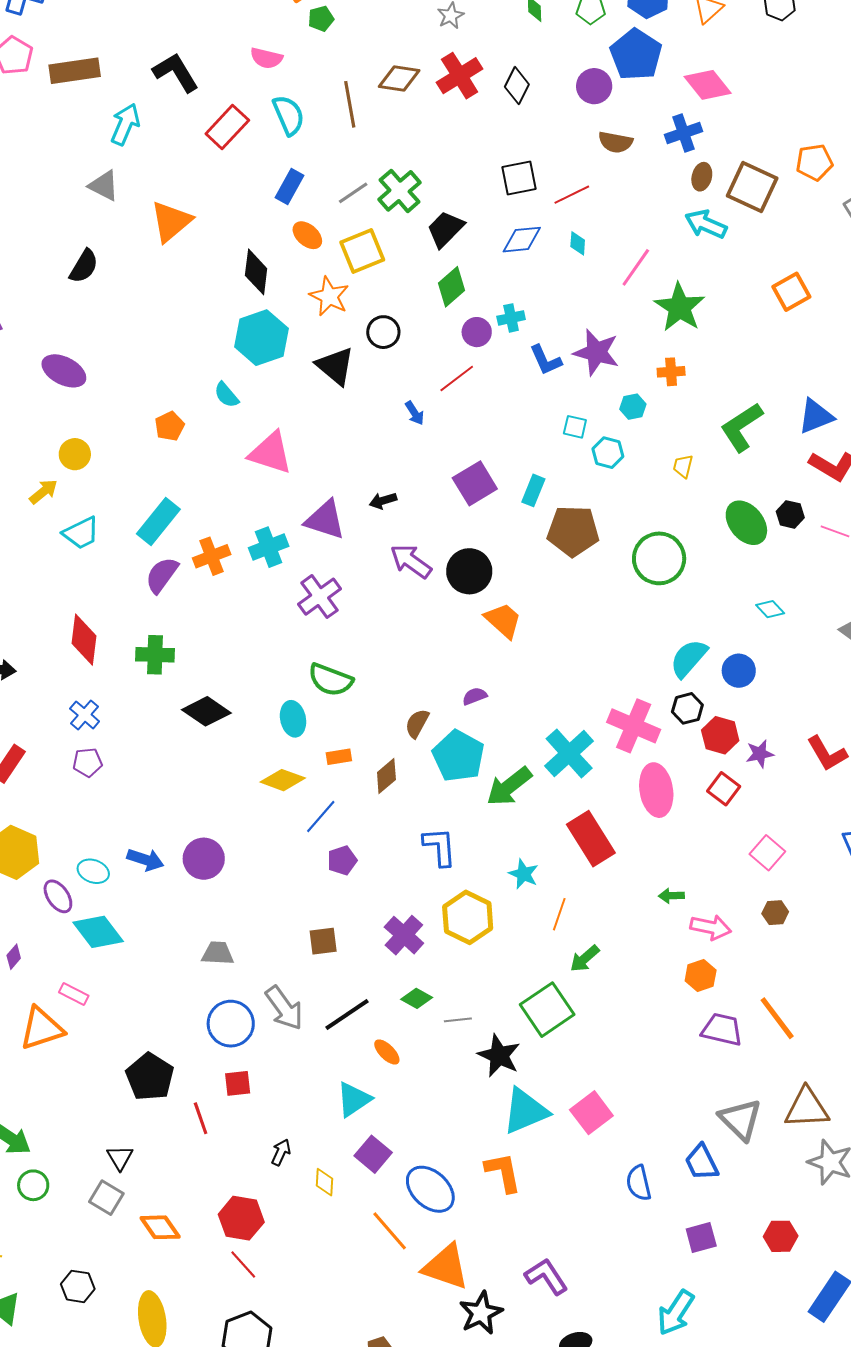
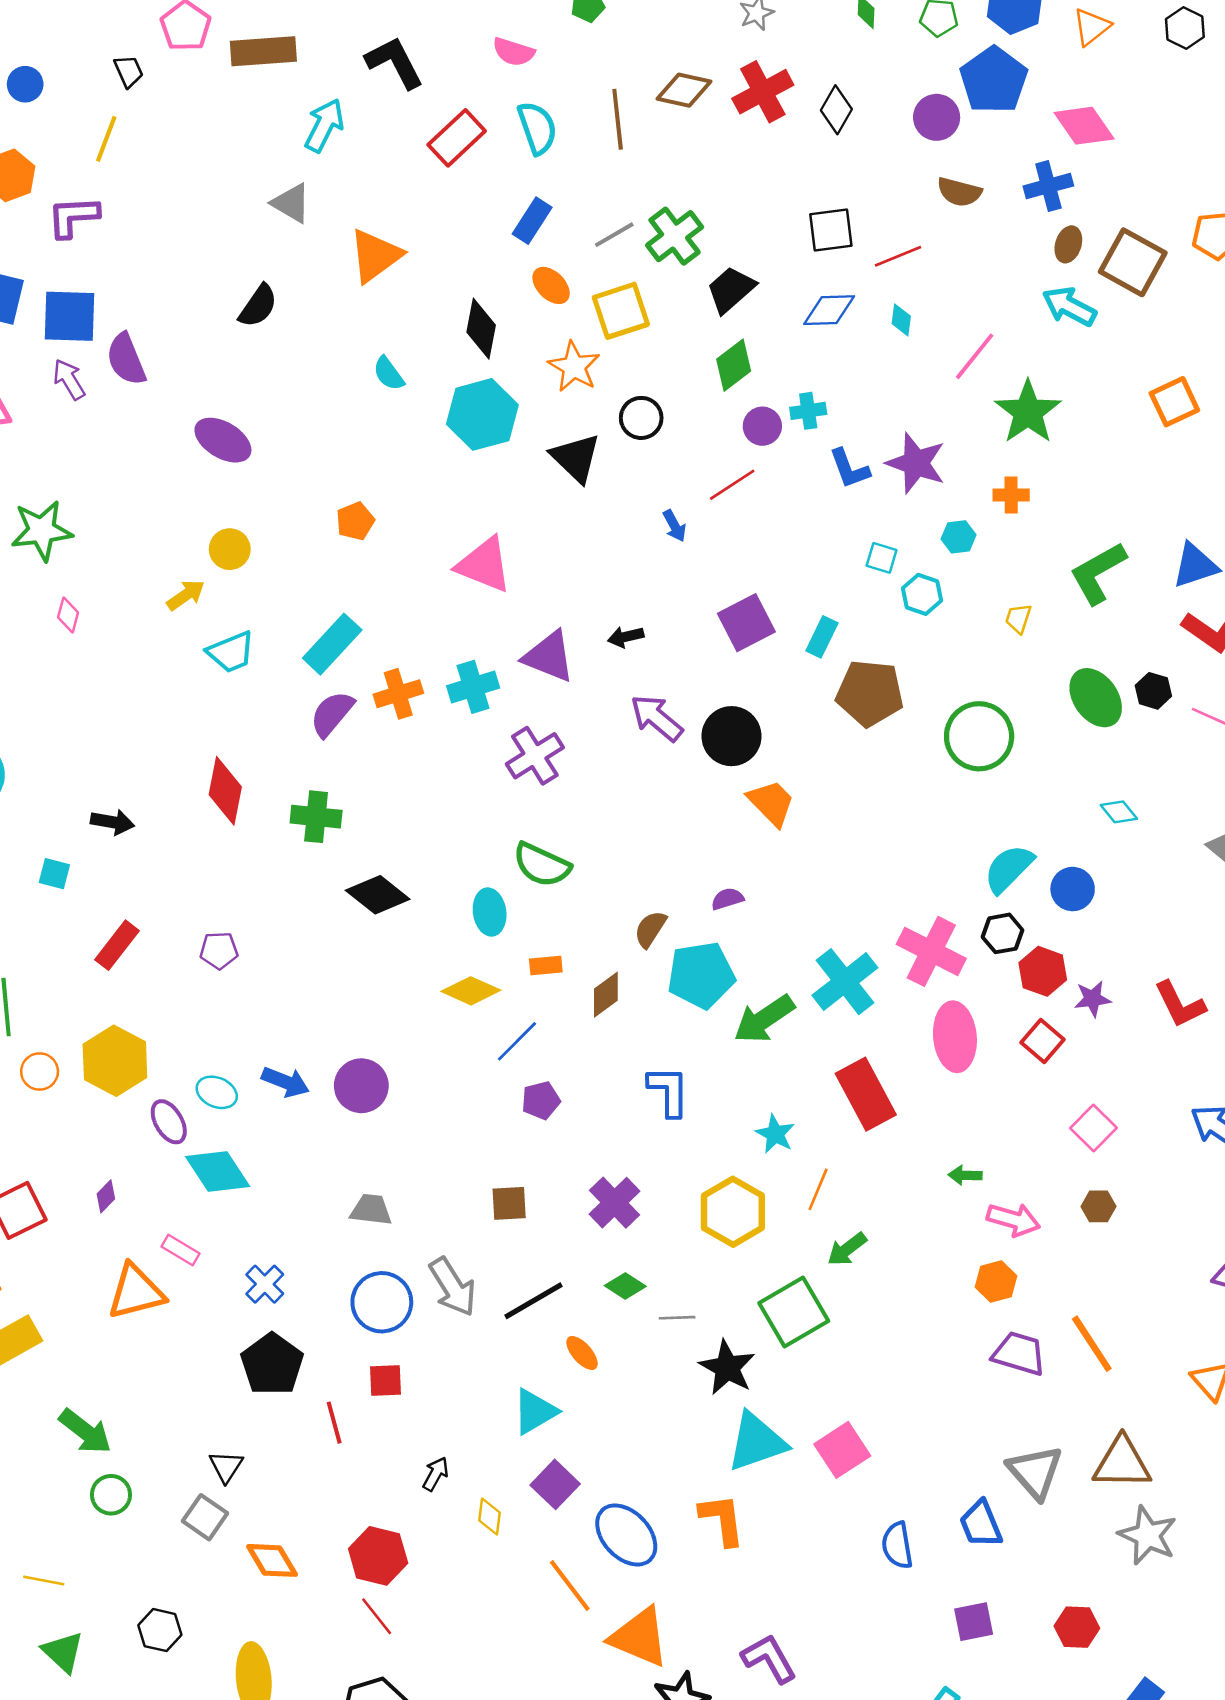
cyan semicircle: (226, 395) -> (389, 374), moved
blue cross: (85, 715) -> (265, 1284), moved
cyan pentagon: (458, 756) -> (701, 975), turned 30
yellow hexagon: (468, 917) -> (733, 1212), moved

